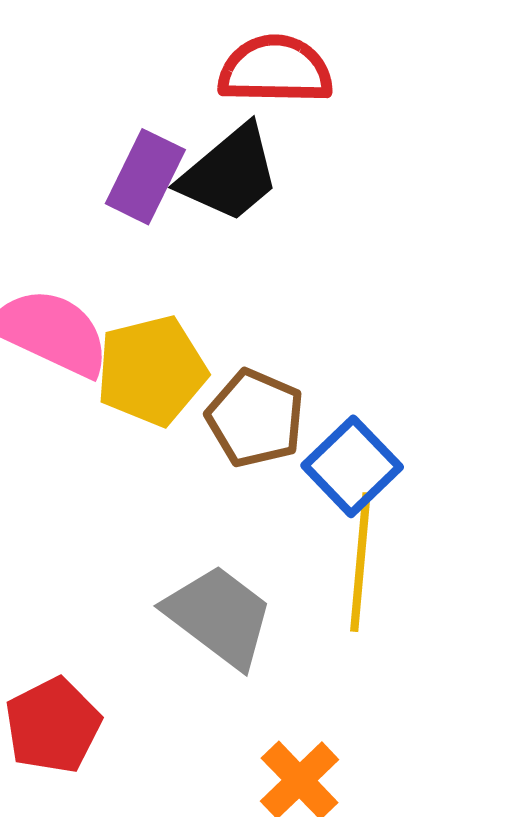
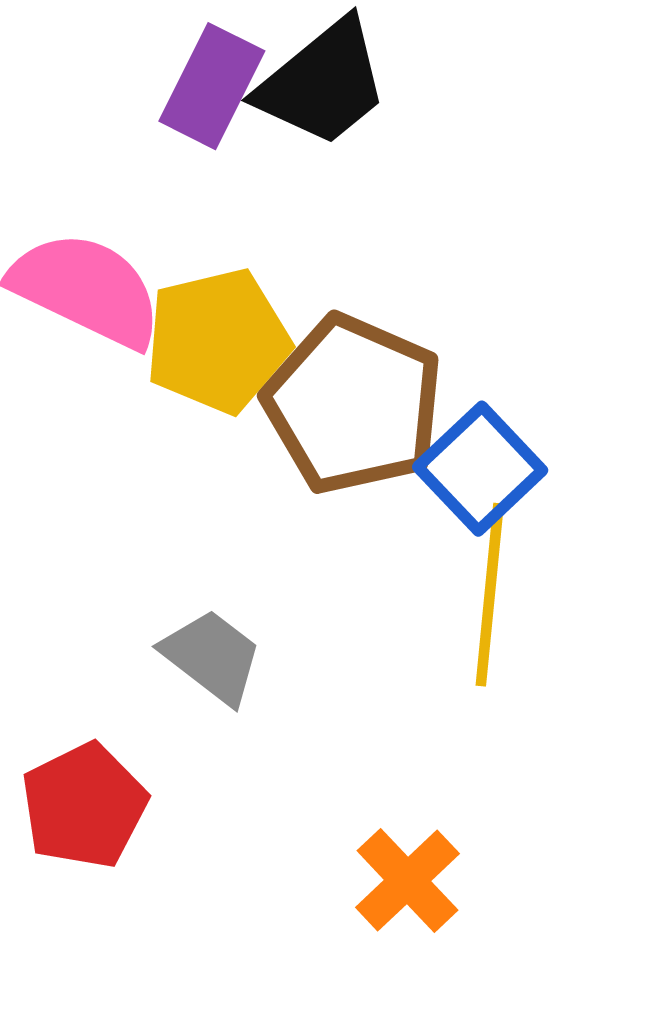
brown pentagon: (255, 418) -> (354, 404), size x1.4
gray trapezoid: (219, 616) -> (212, 657), moved, size x0.7

